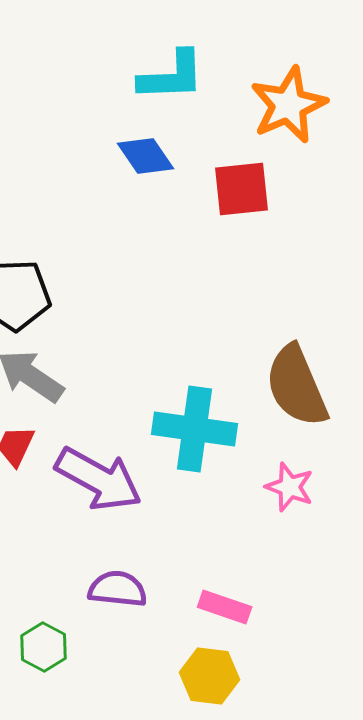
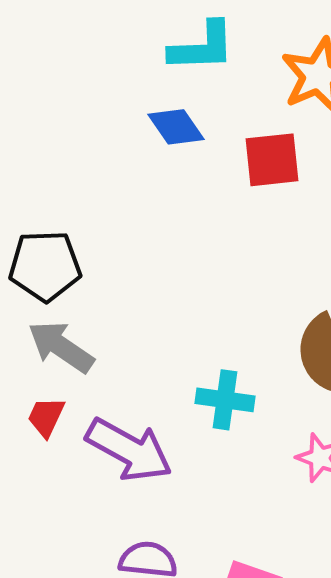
cyan cross: (195, 429) -> (225, 400), size x0.7

